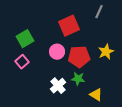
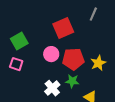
yellow star: (106, 52) -> (98, 63), moved
pink square: (22, 62) -> (16, 64), turned -32

